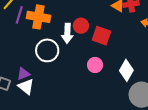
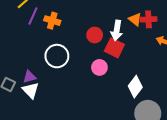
orange cross: (38, 17) -> (52, 21), size x0.7
white arrow: (67, 33) -> (117, 30), moved
pink circle: (95, 65) -> (99, 67), moved

